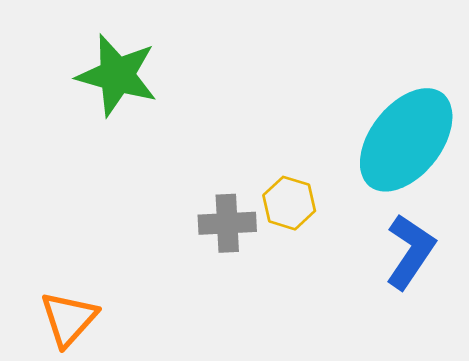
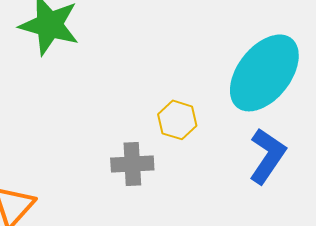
gray cross: (227, 223) -> (132, 164), moved

